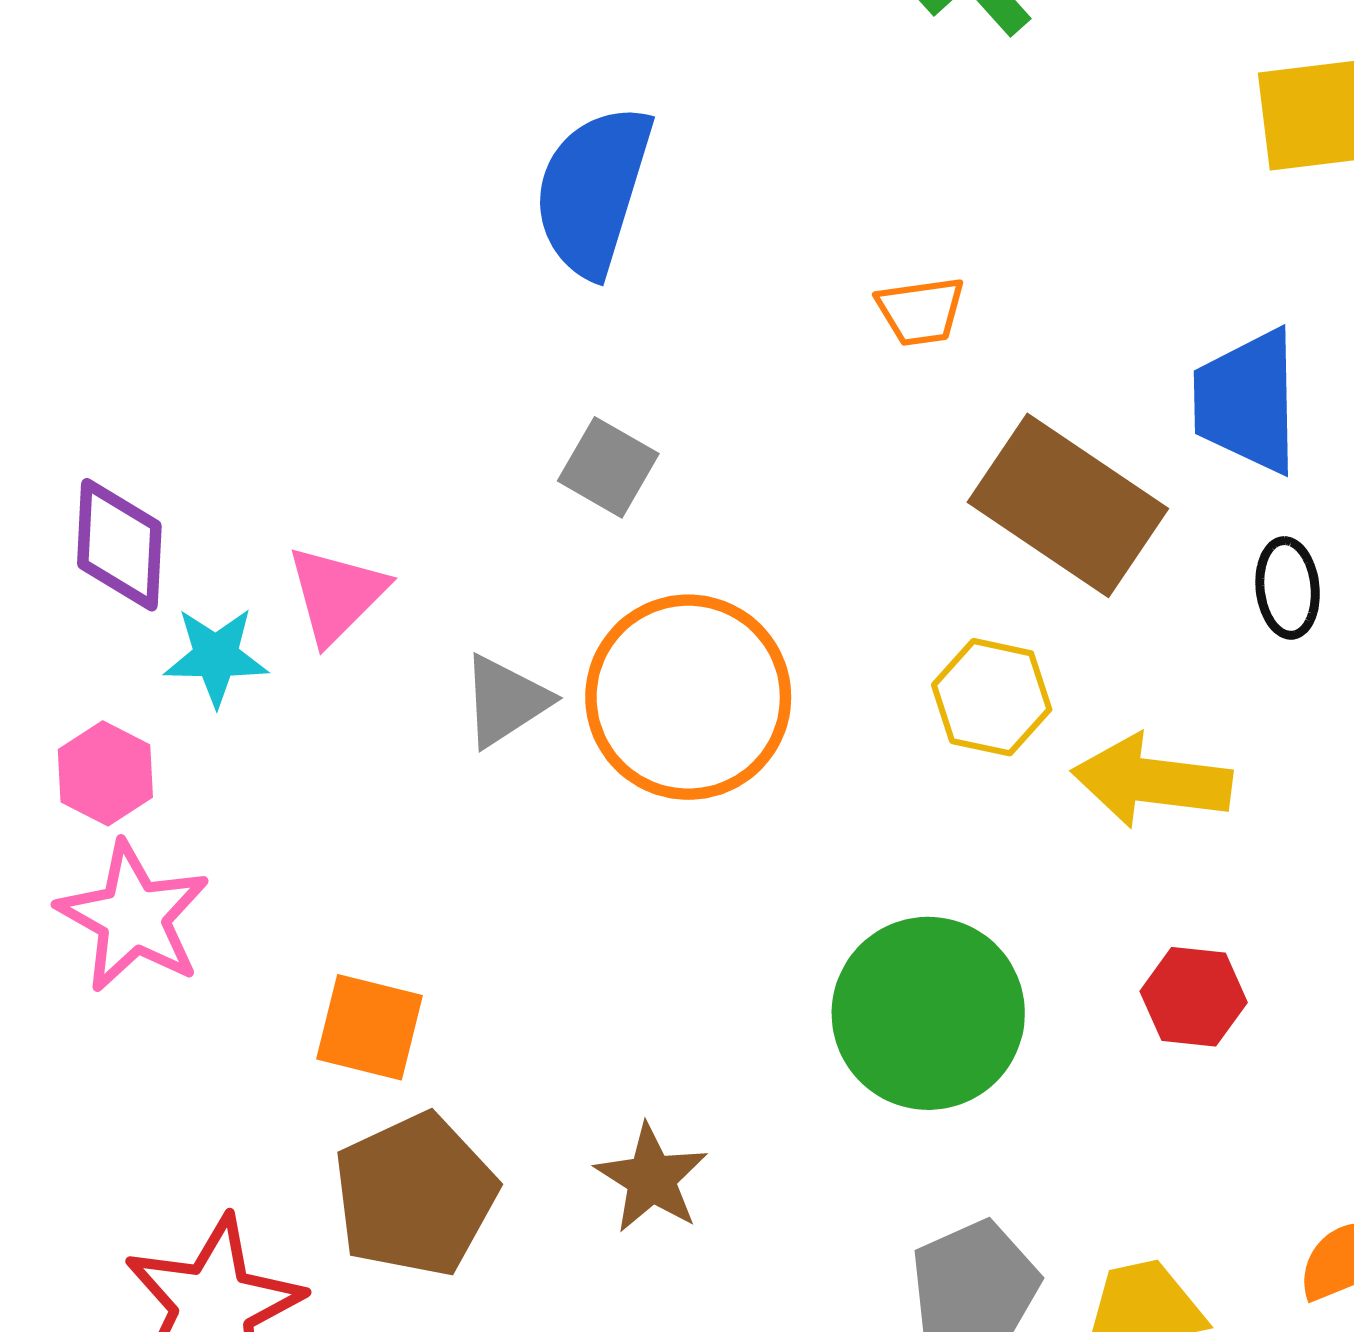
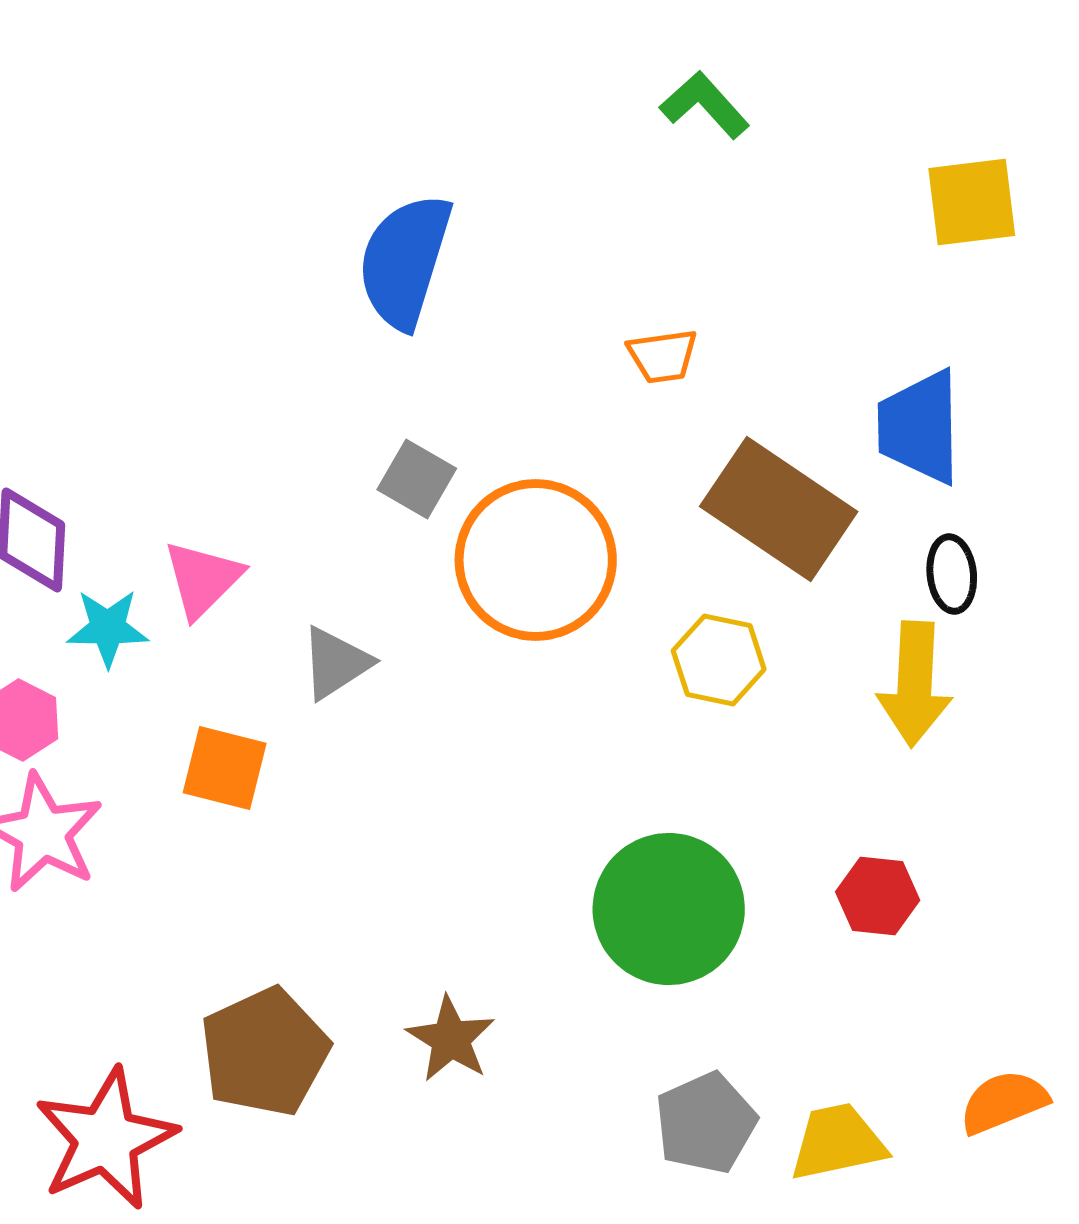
orange circle: (688, 697) -> (536, 560), moved
yellow arrow: (1152, 781) -> (915, 684), moved, turned -94
orange square: (370, 1027) -> (225, 768), moved

